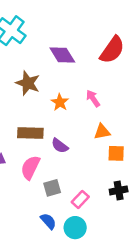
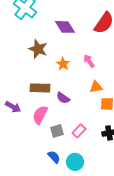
pink rectangle: (80, 199) -> (79, 131), moved

